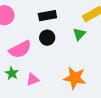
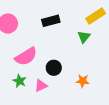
black circle: (47, 38) -> (54, 68), moved
orange star: (75, 78) -> (83, 81), size x0.6

